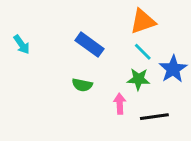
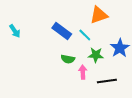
cyan line: (143, 52) -> (85, 35), moved
green semicircle: (82, 85) -> (68, 59), moved

